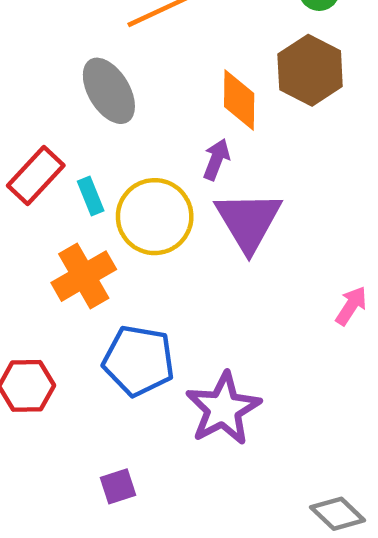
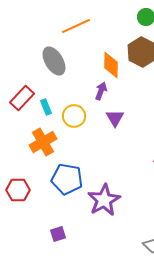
yellow circle: (155, 217) -> (74, 116), size x0.7
purple triangle: (248, 221) -> (115, 118), size x0.6

